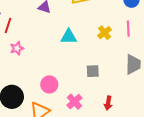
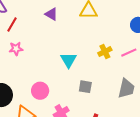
pink line: (128, 29) -> (129, 53), turned 56
cyan triangle: (69, 37) -> (68, 60), moved, turned 48

